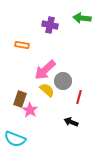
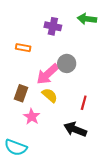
gray circle: (63, 81) -> (67, 63), moved
brown rectangle: (20, 99) -> (21, 93), moved
black arrow: (71, 122) -> (75, 129), size x1.5

